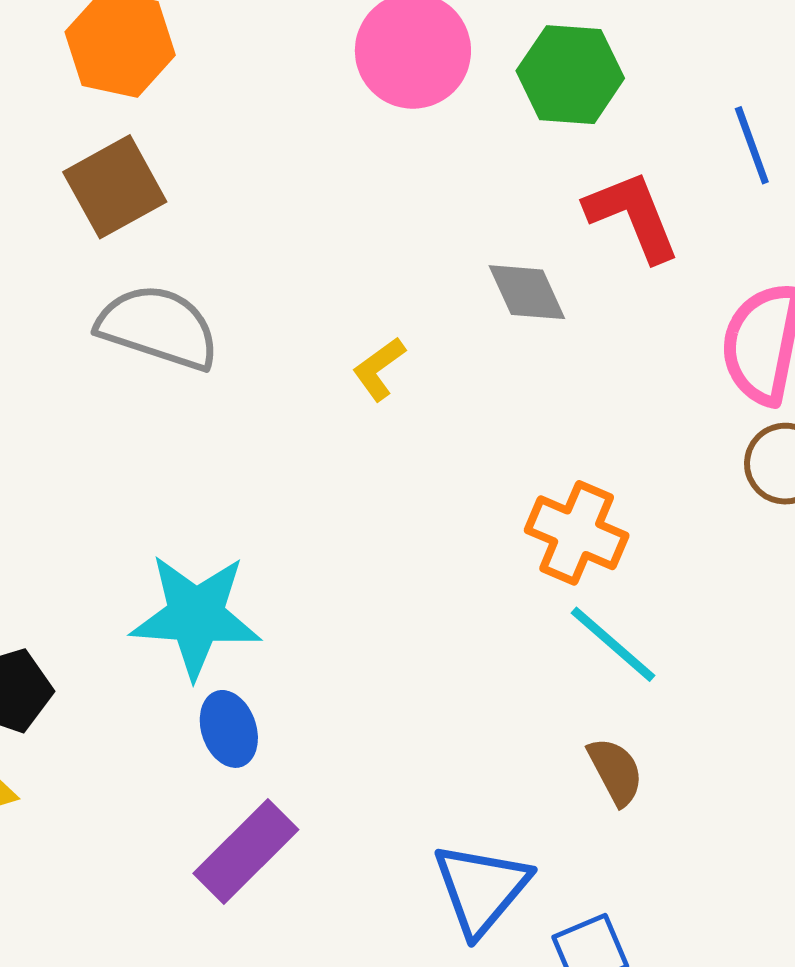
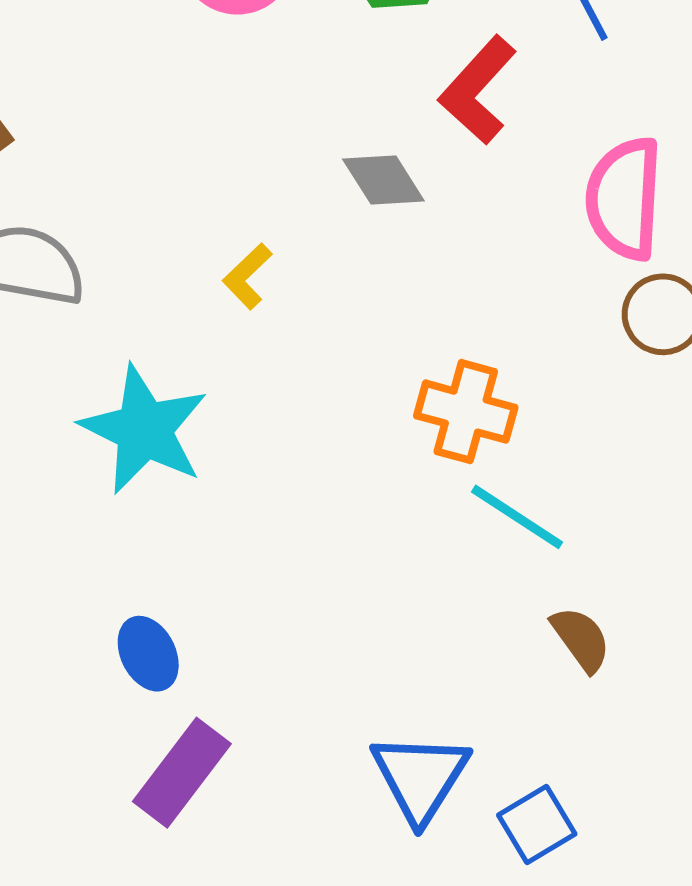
red L-shape: (633, 216) -> (478, 90), turned -108
cyan star: (196, 616) -> (144, 430), moved, turned 30
brown semicircle: (616, 771) -> (581, 639), moved

